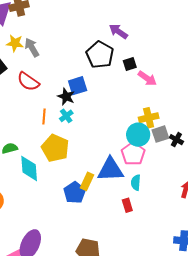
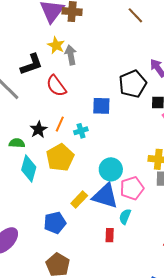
black star: (66, 97) -> (39, 130), moved
cyan circle: (138, 135) -> (111, 169), moved
blue pentagon: (75, 193) -> (55, 223), moved

